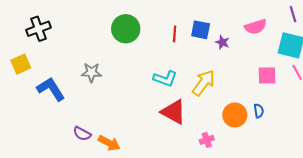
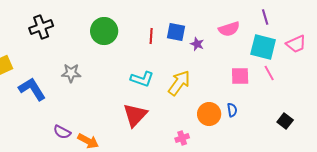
black cross: (38, 29) -> (41, 27), moved
red triangle: (174, 112) -> (135, 115), moved, turned 44

